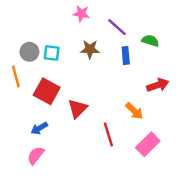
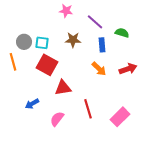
red square: (47, 91) -> (47, 65), moved
red triangle: (78, 109) -> (63, 88), turned 36
orange arrow: (134, 111) -> (99, 69), moved
pink semicircle: (36, 155) -> (57, 119), moved

